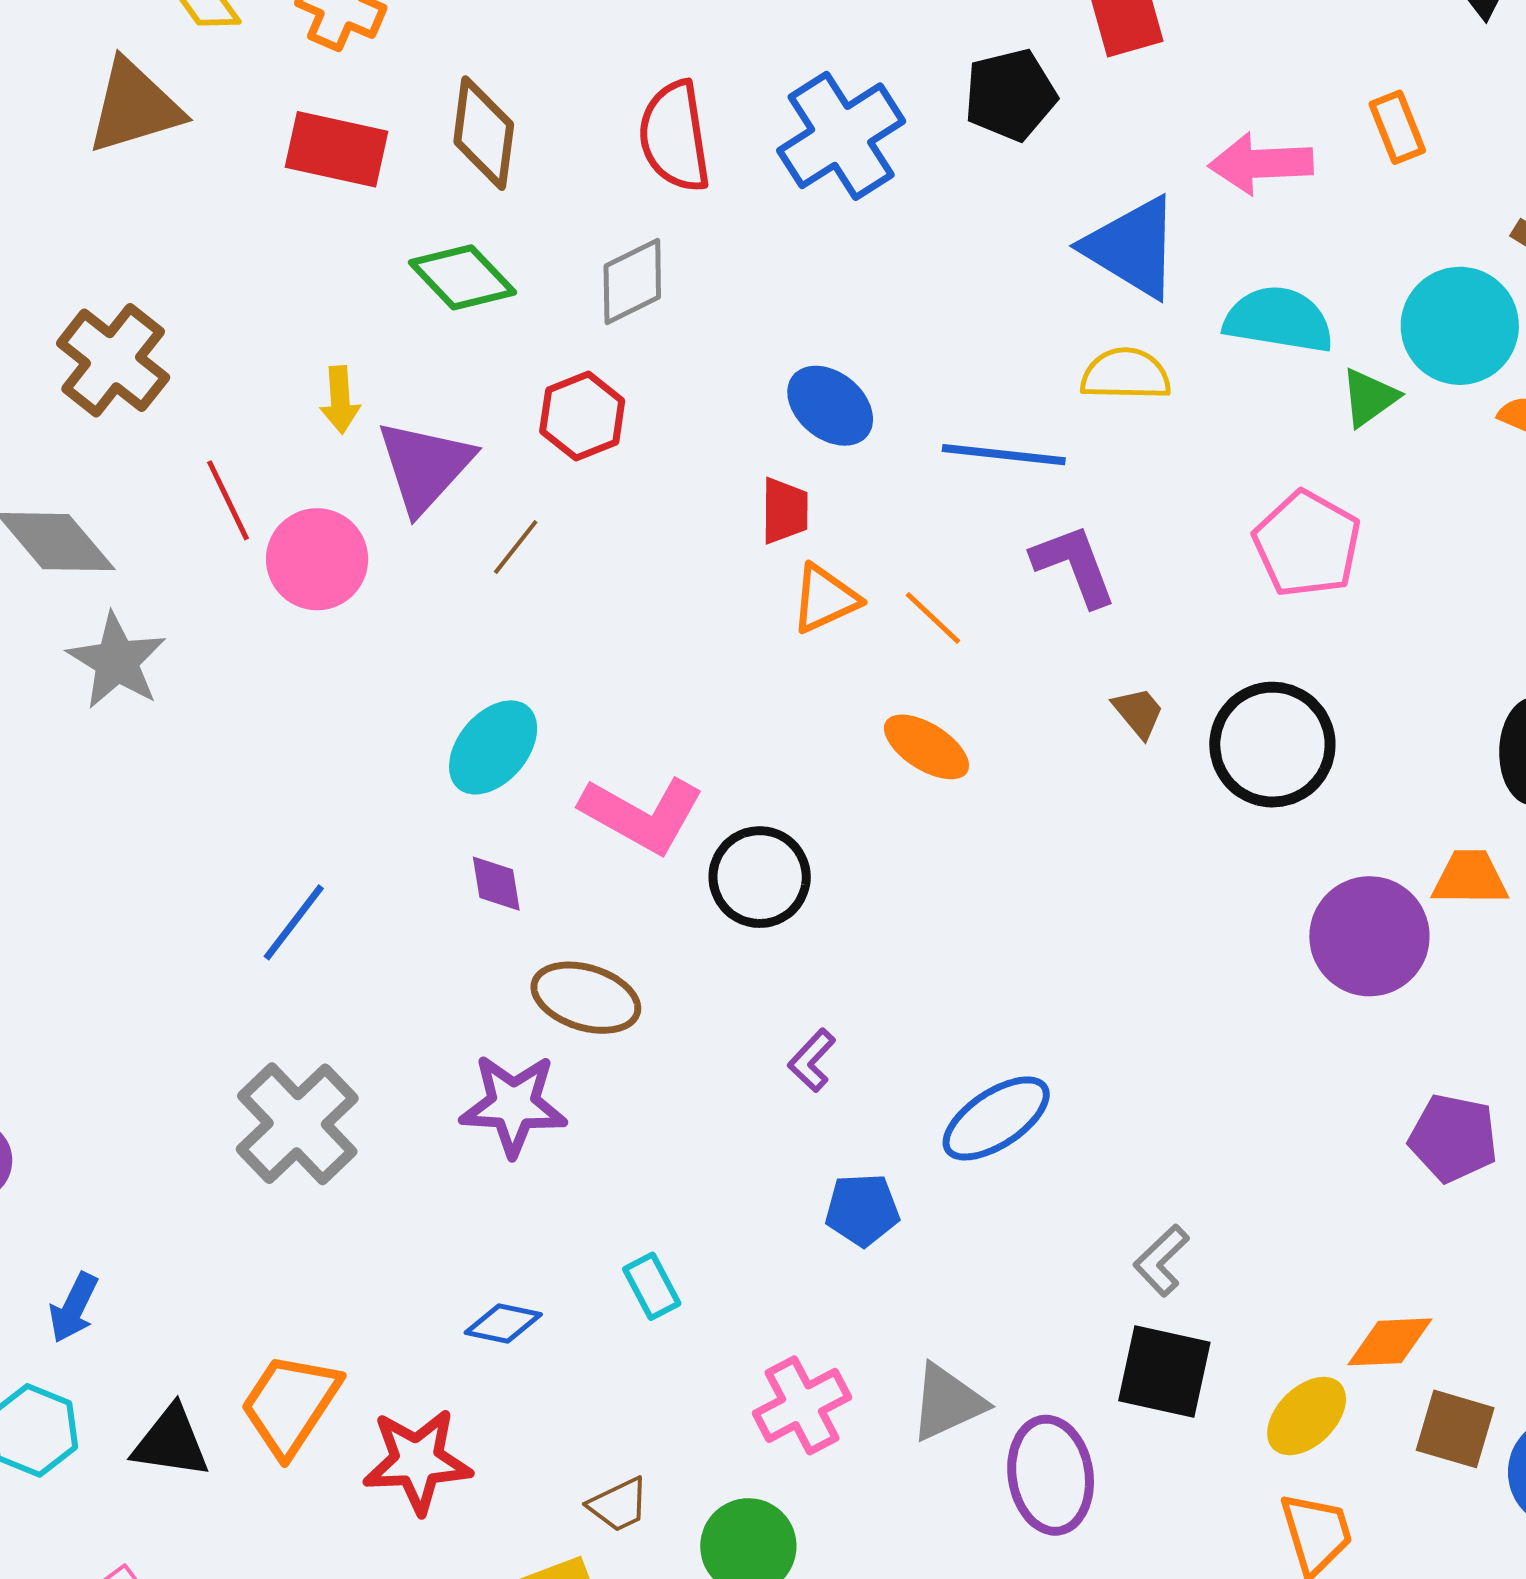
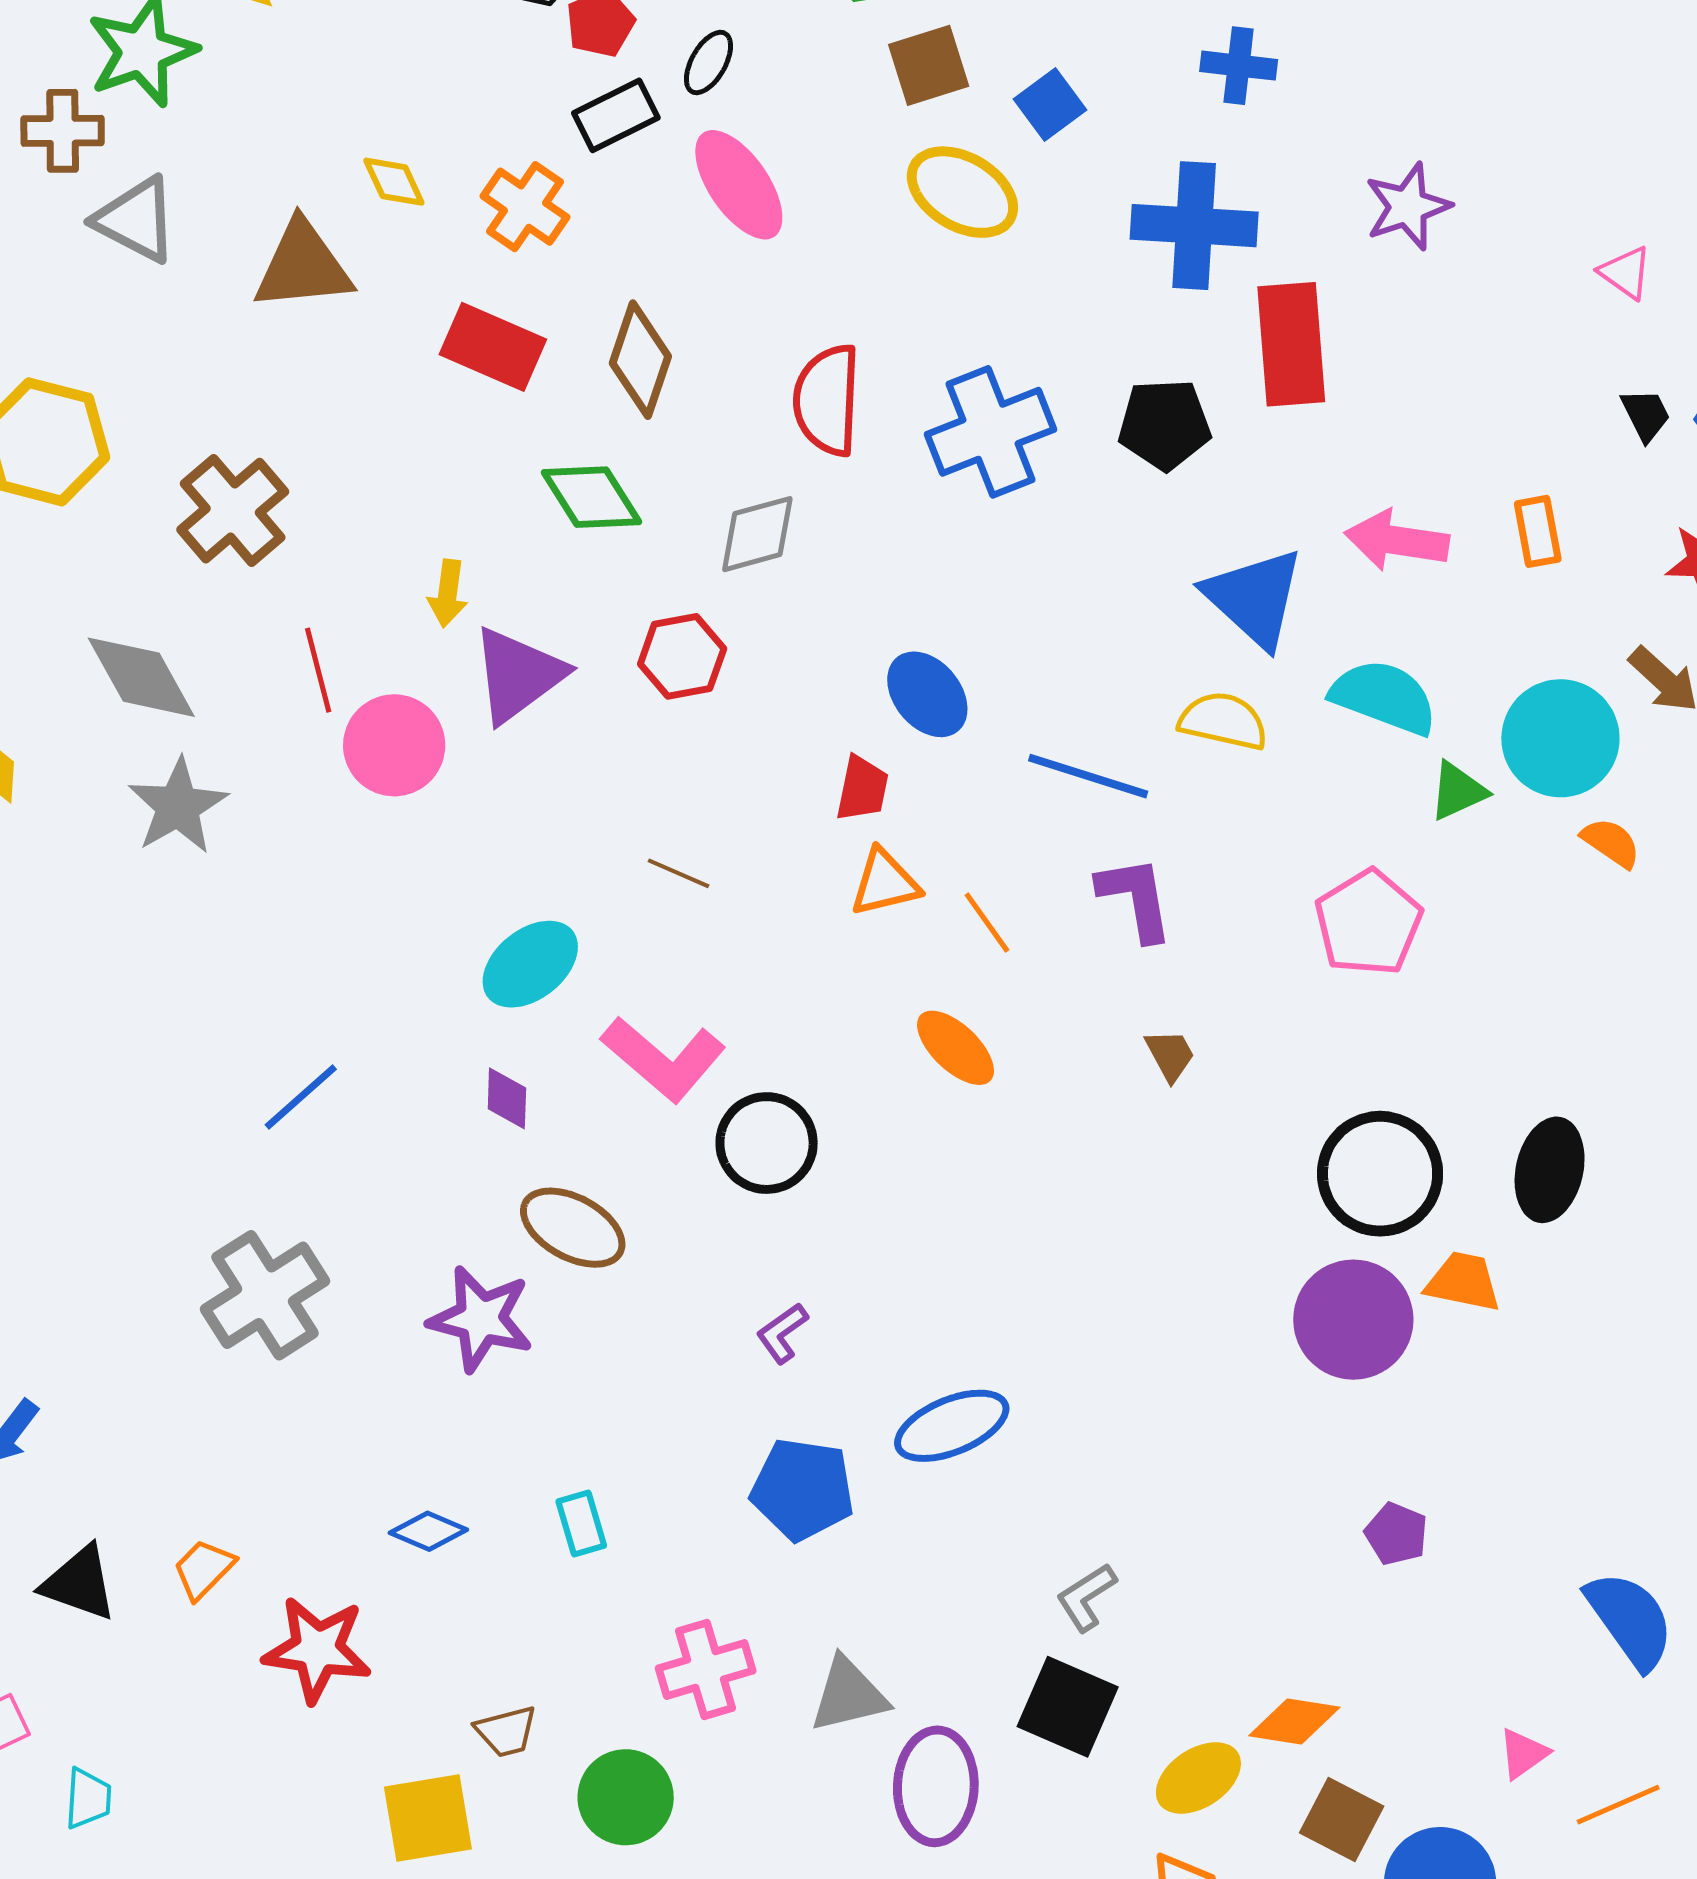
brown line: (516, 547) -> (678, 873), moved, turned 64
black circle: (1272, 745) -> (1380, 1174), moved
purple pentagon: (1453, 1138) -> (1396, 1534), size x0.7
blue pentagon: (862, 1210) -> (803, 1489), size x1.4
orange trapezoid: (290, 1404) -> (204, 1569), size x0.6

